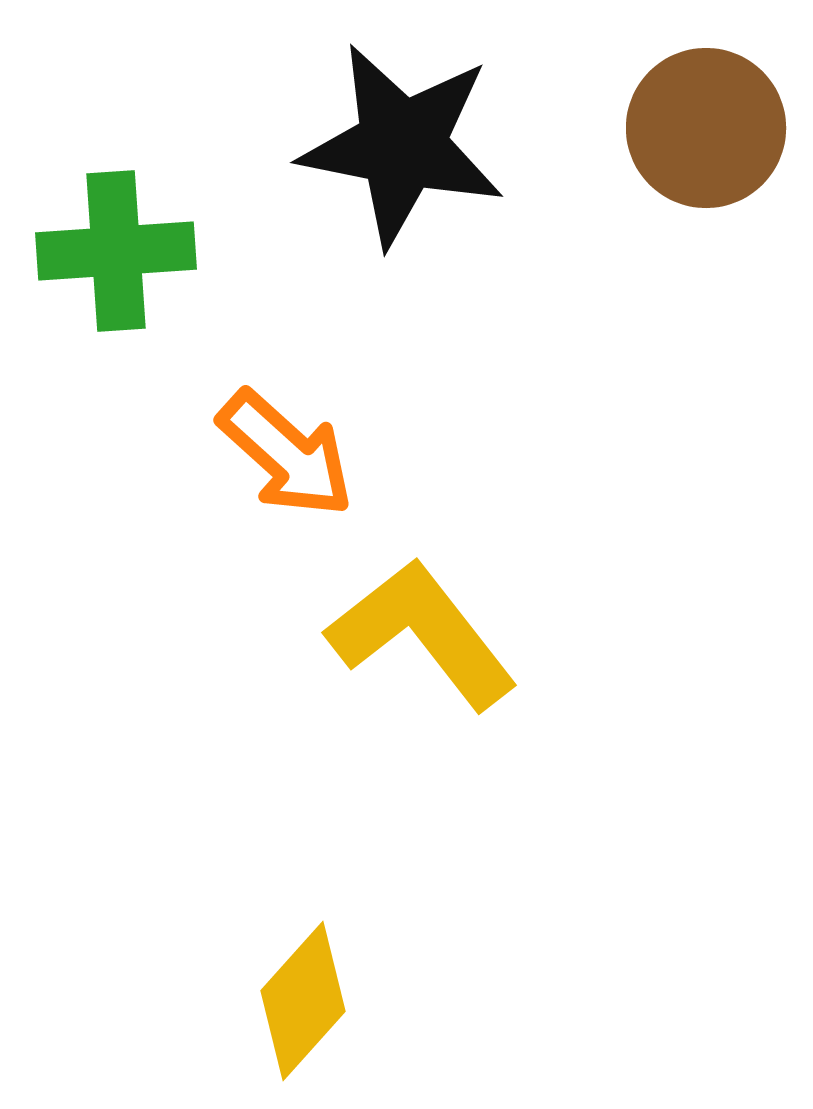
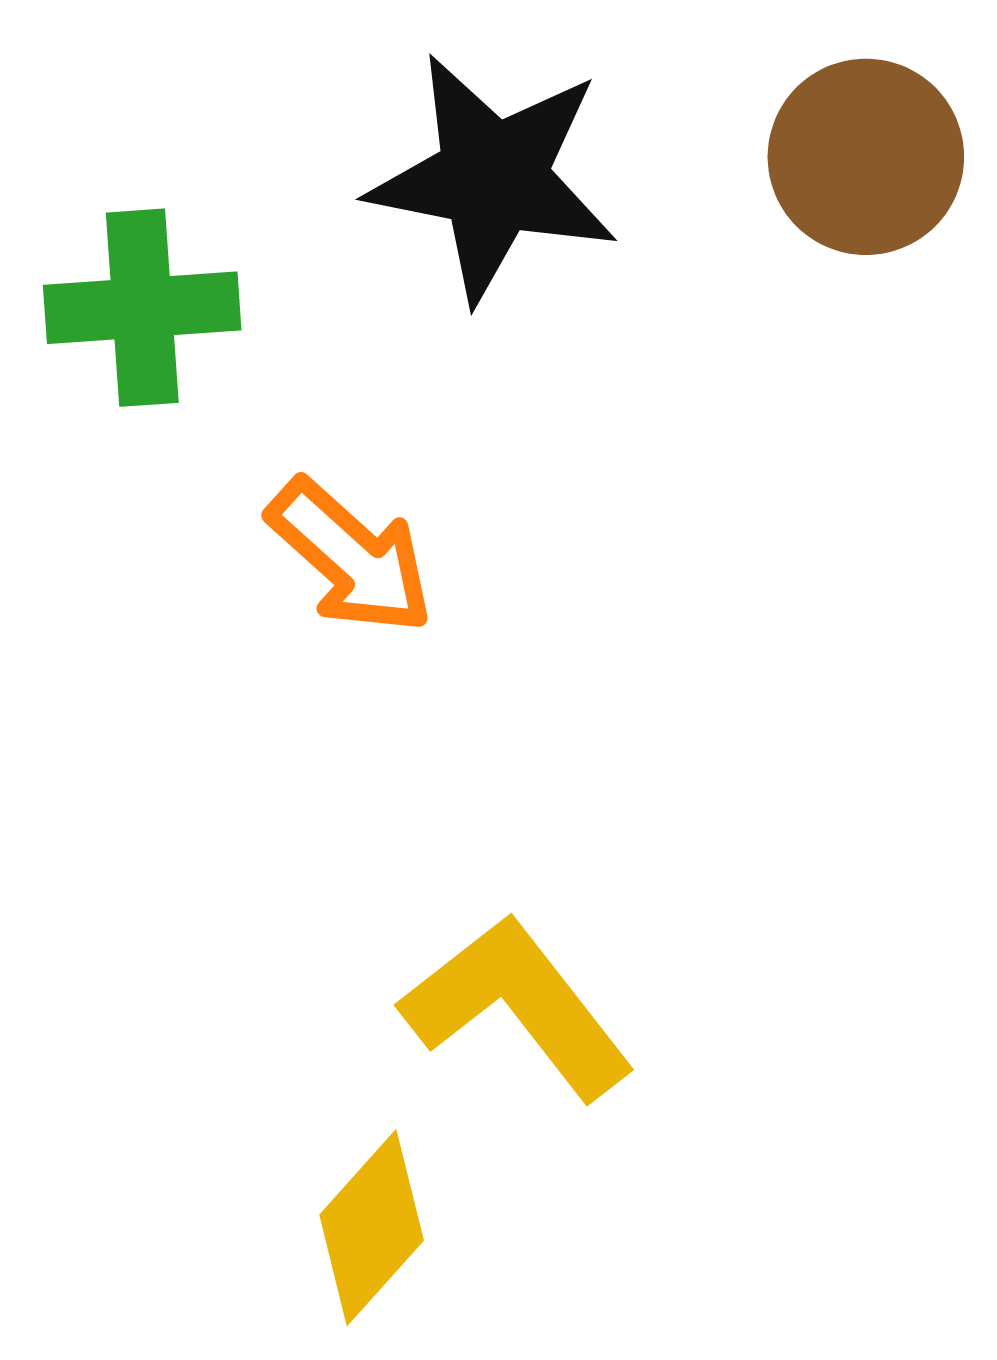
yellow L-shape: (422, 634) -> (518, 1007), moved

